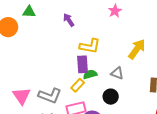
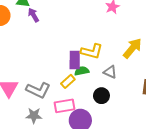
purple arrow: (69, 20) -> (33, 15), moved
yellow L-shape: (90, 46) -> (92, 51), moved

